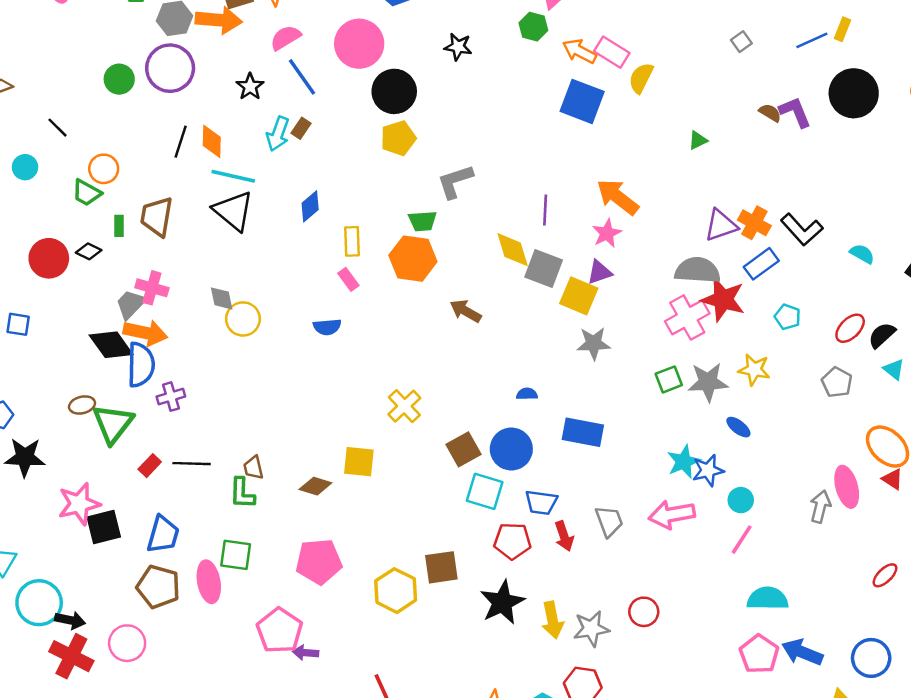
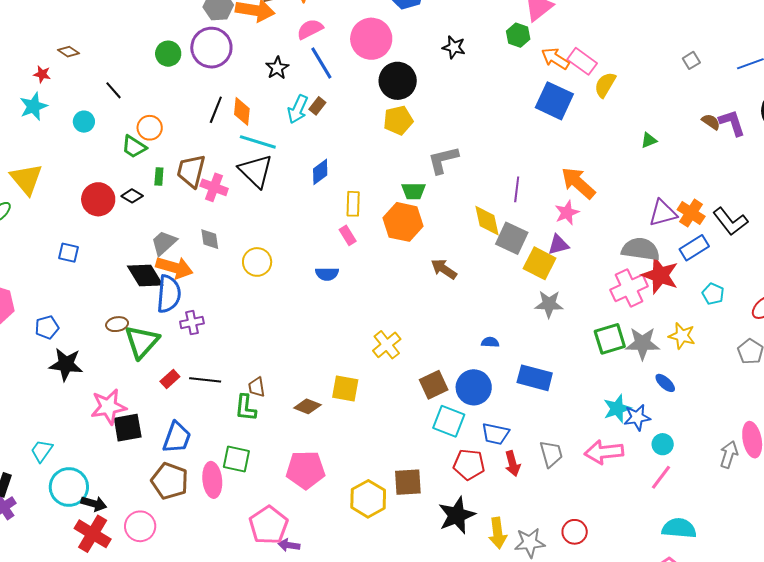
pink cross: (152, 288) -> (214, 187), moved
gray diamond: (222, 298) -> (210, 239), moved
green square: (669, 379) -> (610, 339), size x1.4

